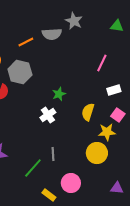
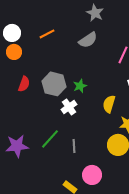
gray semicircle: (52, 34) -> (88, 40), moved, turned -30
gray hexagon: (20, 72) -> (54, 84), moved
green line: (33, 168) -> (50, 139), moved

